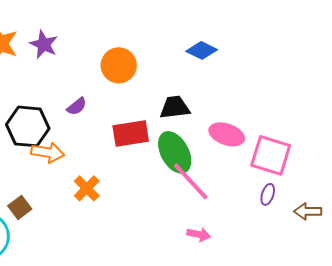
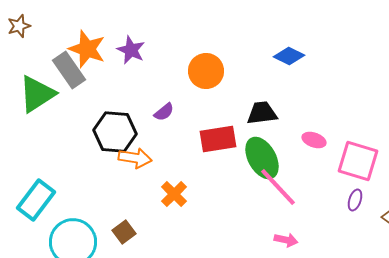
pink ellipse: (227, 134) -> (314, 140), size x0.7
brown square: (20, 207) -> (124, 232), moved

